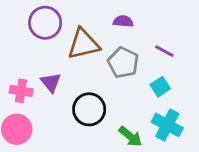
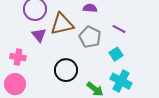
purple triangle: (51, 82) -> (39, 35), moved

